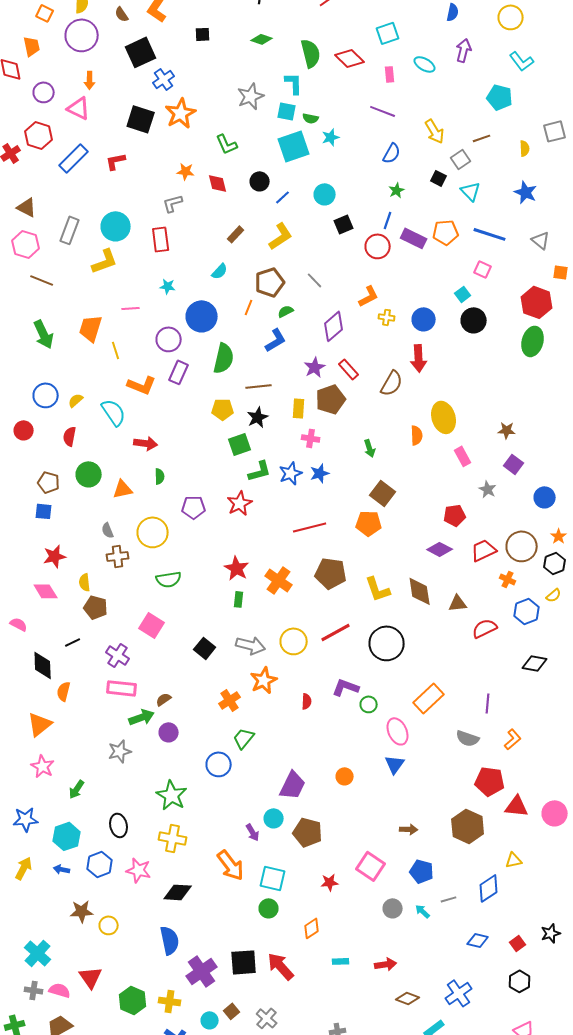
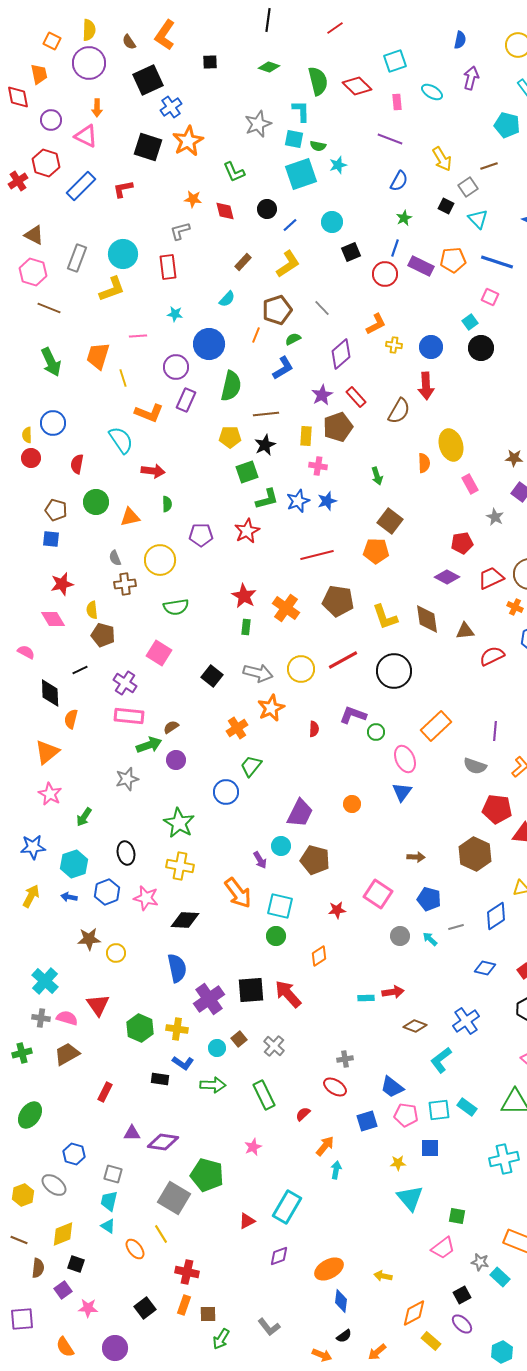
yellow semicircle: (76, 400) -> (27, 435), moved, turned -49
cyan rectangle: (341, 961) -> (366, 998), moved

